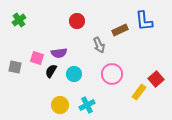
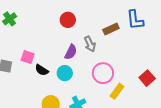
purple semicircle: (59, 53) -> (71, 52), moved, turned -56
black semicircle: (51, 71) -> (42, 70), turned -88
yellow rectangle: (139, 92) -> (117, 91), moved

